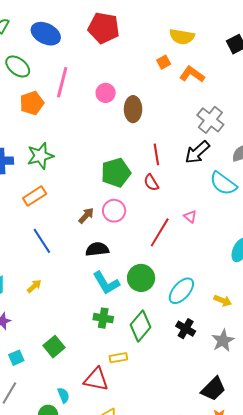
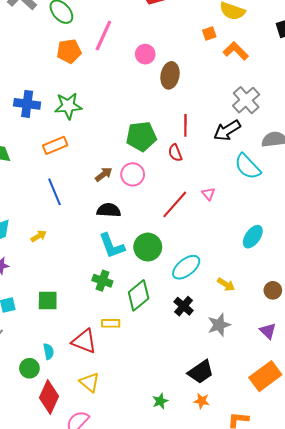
green square: (54, 347) -> (48, 301), turned 30

